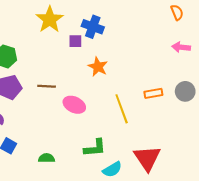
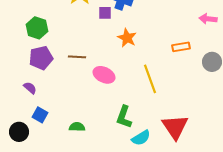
orange rectangle: (153, 93) -> (181, 47), moved
green L-shape: (95, 148) -> (124, 117), turned 115

